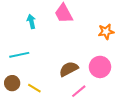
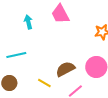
yellow line: (34, 88) -> (44, 83), moved

